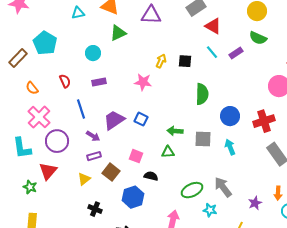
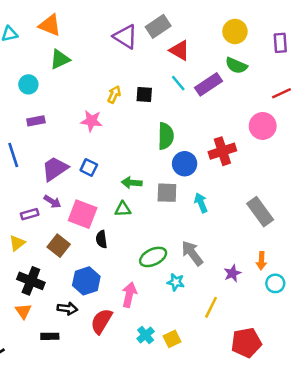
purple triangle: (151, 15) -> (125, 37), moved, turned 30
purple rectangle: (236, 53) -> (209, 84), size x1.5
blue circle: (230, 116) -> (185, 164), moved
red cross: (264, 121) -> (222, 151), moved
purple arrow: (93, 136) -> (52, 202), moved
pink square: (136, 156) -> (83, 214), size x1.6
brown square: (111, 172) -> (59, 246), moved
black semicircle: (151, 176) -> (101, 239), turned -112
blue hexagon: (133, 197) -> (86, 281), moved
black cross: (95, 209) -> (31, 281), size x1.5

